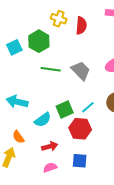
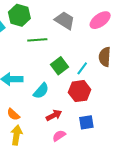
gray trapezoid: (81, 71) -> (65, 20), moved
green square: (65, 109) -> (60, 66), moved
orange semicircle: (18, 137) -> (13, 114), moved

